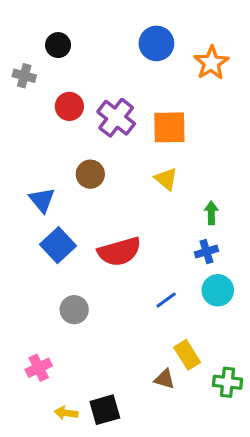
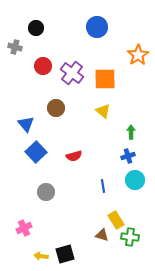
orange star: (211, 63) -> (138, 55), moved
red semicircle: (119, 252) -> (74, 156), size x0.6
blue line: (166, 300) -> (103, 186), turned -64
green cross: (227, 382) -> (130, 237), moved

